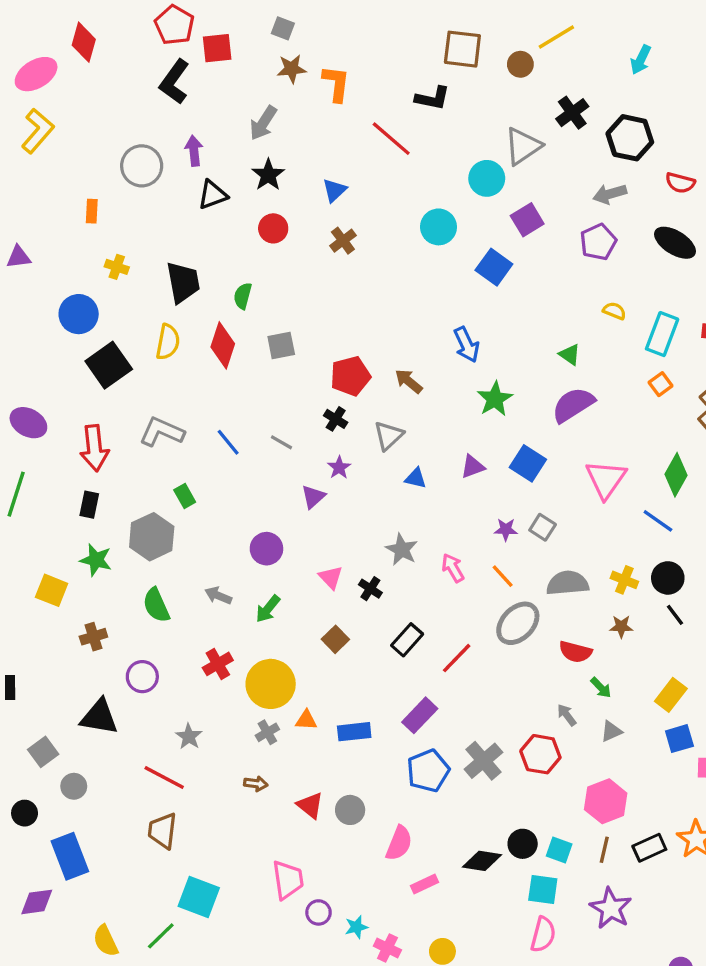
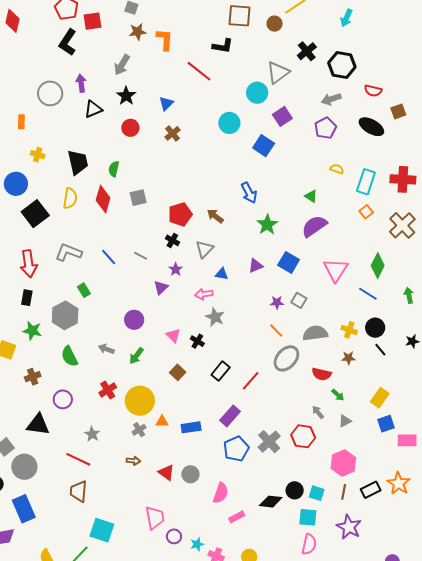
pink arrow: (453, 568) -> (204, 294), moved, turned -66
gray circle: (74, 786) -> (24, 467), size x1.6

